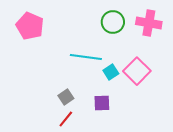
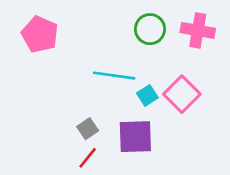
purple square: (102, 103) -> (135, 137), size x1.6

